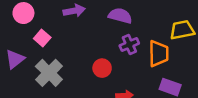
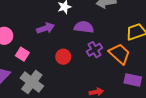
orange trapezoid: (159, 54) -> (120, 54), turned -40
red circle: (102, 68) -> (63, 57), moved

